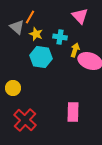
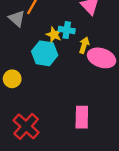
yellow star: (36, 34) -> (54, 35), moved
yellow circle: (13, 88) -> (12, 79), moved

